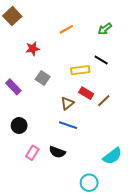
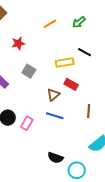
green arrow: (105, 29) -> (79, 22), moved
brown line: (104, 101) -> (89, 111), moved, turned -40
black semicircle: (57, 152) -> (55, 158), moved
pink rectangle: (32, 153) -> (27, 123), moved

